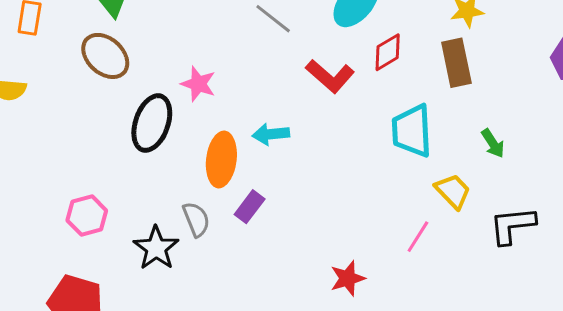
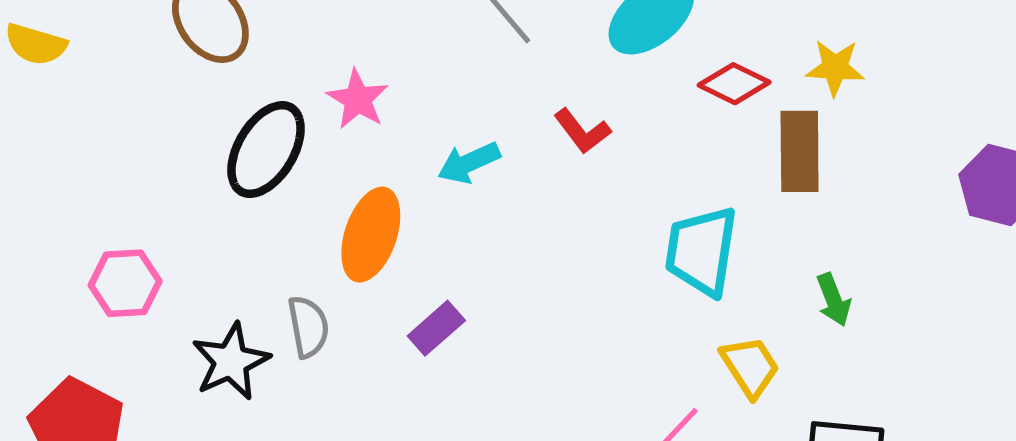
red diamond: (388, 52) -> (734, 84), moved, turned 45
red L-shape: (330, 76) -> (582, 131), size x0.7
cyan arrow: (271, 134) -> (469, 163), moved, turned -30
purple rectangle: (250, 207) -> (436, 328), moved

